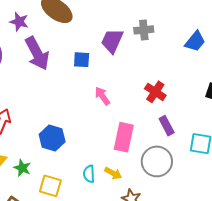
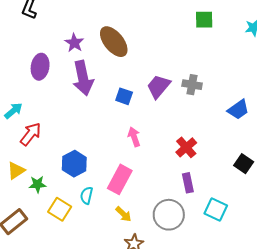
pink rectangle: (124, 137) -> (120, 179), moved
green star: (22, 168) -> (38, 184), turned 30
cyan semicircle: (89, 174) -> (87, 195), moved

